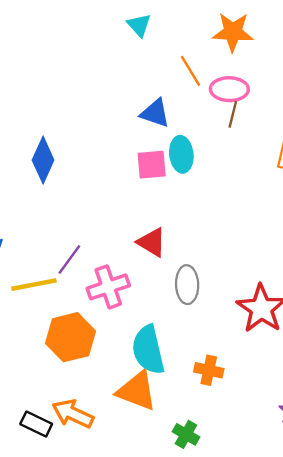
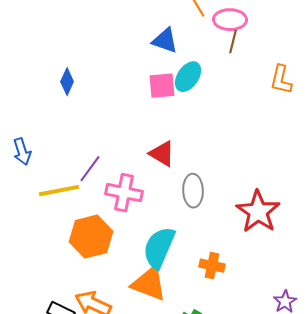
cyan ellipse: (181, 154) -> (188, 77), turned 40
blue diamond: (43, 160) -> (67, 82), size x0.7
pink cross: (108, 287) -> (124, 193), turned 30
cyan semicircle: (148, 350) -> (159, 248), turned 36

